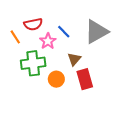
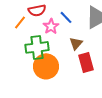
orange line: (15, 37) -> (20, 22), turned 72
orange circle: (56, 79) -> (46, 66), moved, size x1.6

